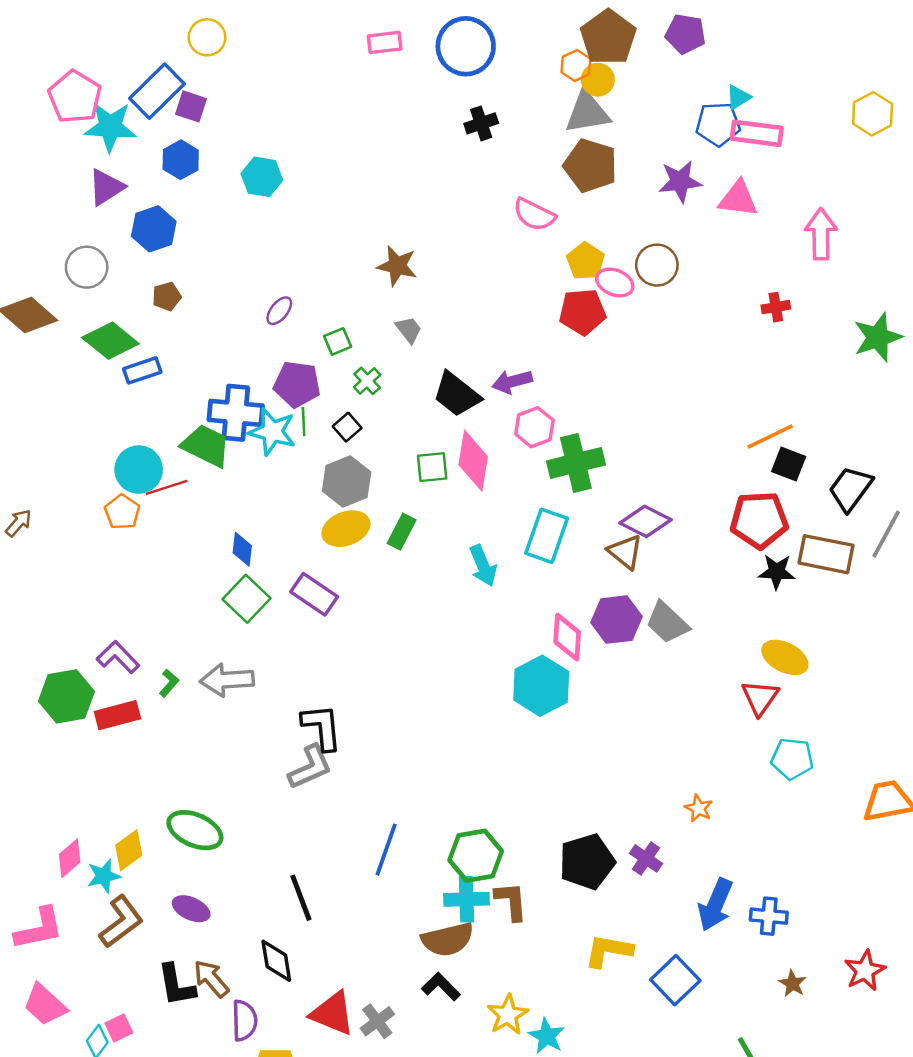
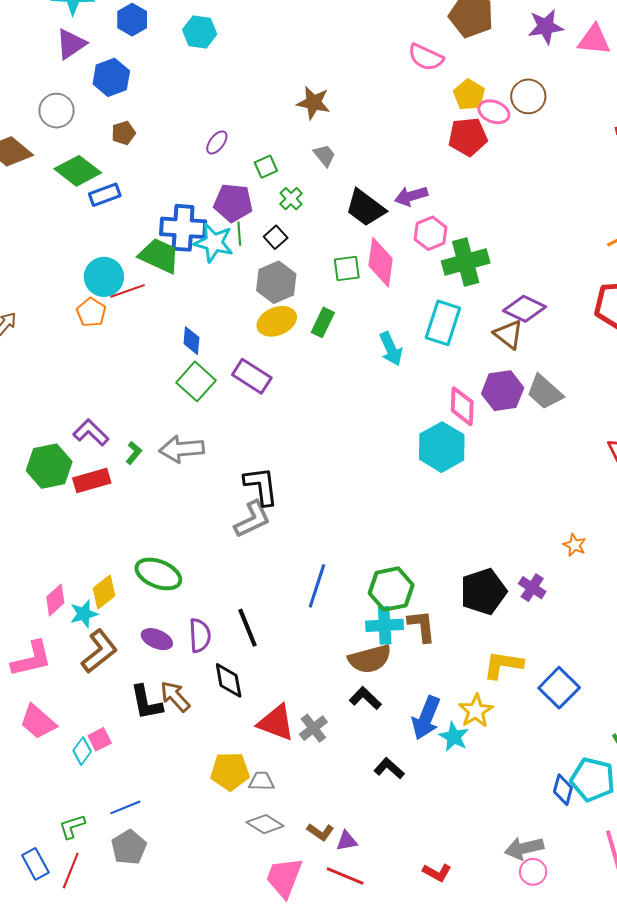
blue arrow: (715, 905) -> (426, 718), moved
yellow star: (508, 1015) -> (476, 711), moved
purple semicircle: (244, 1020) -> (200, 635), moved

